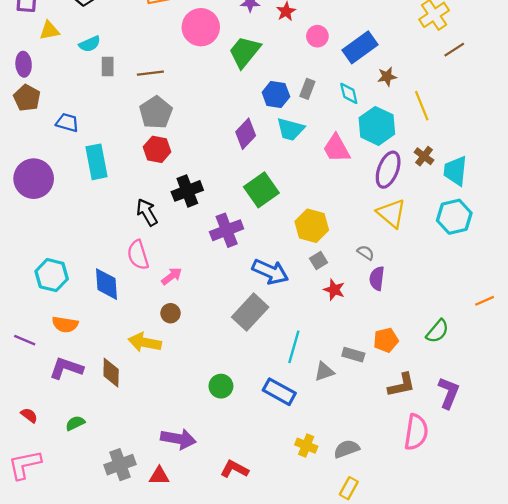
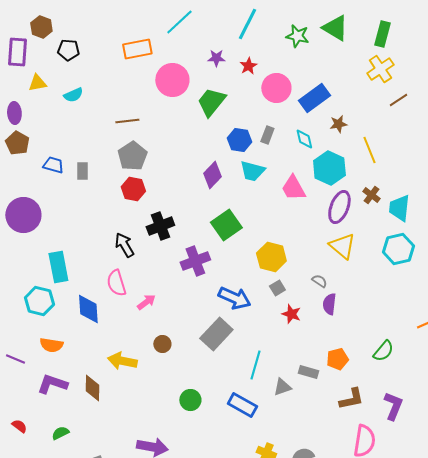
pink circle: (317, 36) -> (276, 88), size x1.5
gray rectangle: (108, 66) -> (82, 171), moved
cyan rectangle: (96, 162) -> (58, 267), moved
brown circle: (170, 313) -> (162, 344), moved

